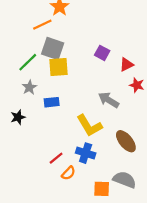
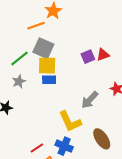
purple square: (102, 53) -> (88, 57), turned 32
red triangle: (126, 64) -> (103, 55), moved
gray arrow: (109, 100) -> (90, 100), turned -84
blue rectangle: (52, 102) -> (49, 80), moved

